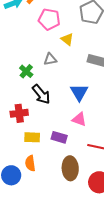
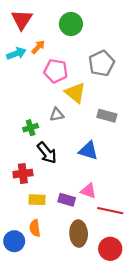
yellow triangle: (67, 39) -> (75, 93), size x1.5
green cross: (26, 71) -> (31, 128), turned 32
blue triangle: (79, 92) -> (88, 151), turned -42
pink triangle: (79, 119) -> (88, 191), moved

